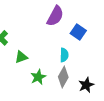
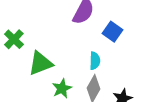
green triangle: (21, 57) -> (40, 63), size x1.5

